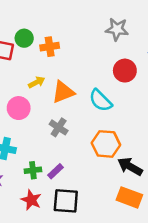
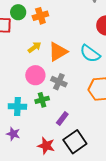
pink circle: (19, 108) -> (35, 75), moved
green cross: (33, 170) -> (42, 100), moved
black square: (66, 201) -> (75, 142), turned -30

